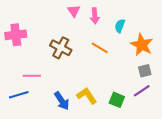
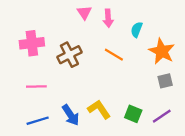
pink cross: (16, 35) -> (32, 43), moved
brown cross: (61, 48) -> (69, 55), turned 35
purple line: (142, 91) -> (162, 116), moved
blue line: (19, 95) -> (38, 121), moved

